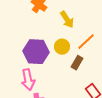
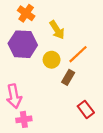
purple hexagon: (36, 52) -> (23, 44), moved

